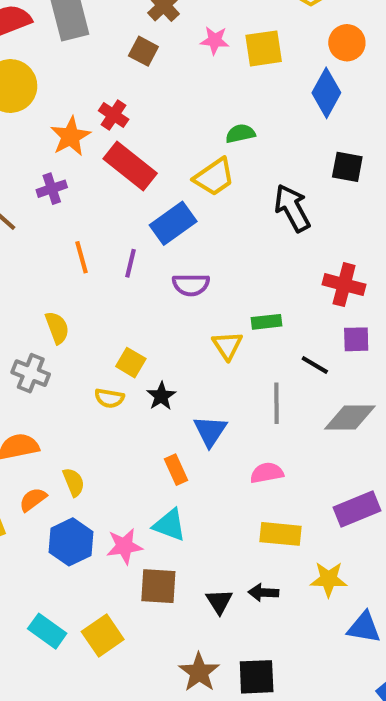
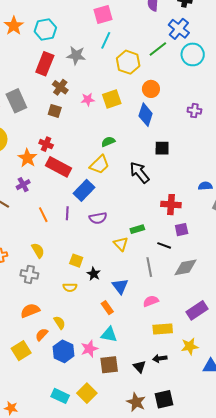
yellow semicircle: (109, 398) -> (70, 287), moved

